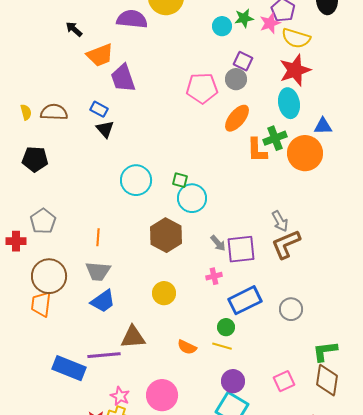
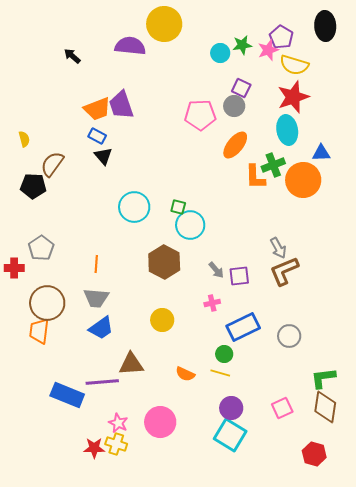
orange trapezoid: (100, 55) -> (97, 109), moved
brown semicircle: (54, 112) -> (52, 164), moved, turned -56
purple square: (241, 249) -> (239, 276), size x0.7

